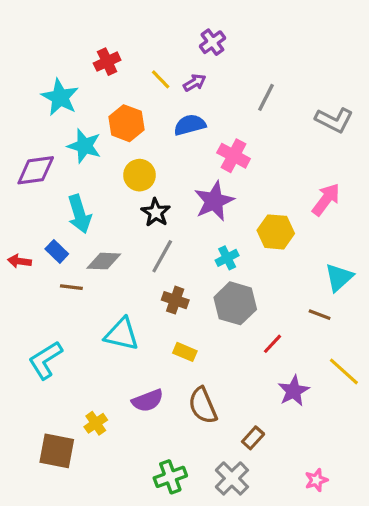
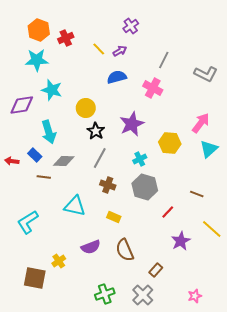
cyan star: (60, 97) -> (37, 60), turned -30
orange hexagon: (127, 123) -> (39, 30), moved
pink cross: (234, 156) -> (153, 88), moved
cyan triangle: (339, 277) -> (209, 149), moved

